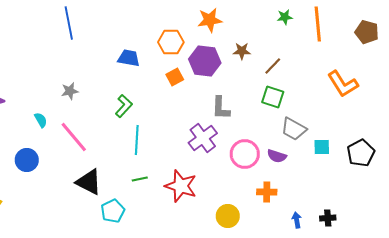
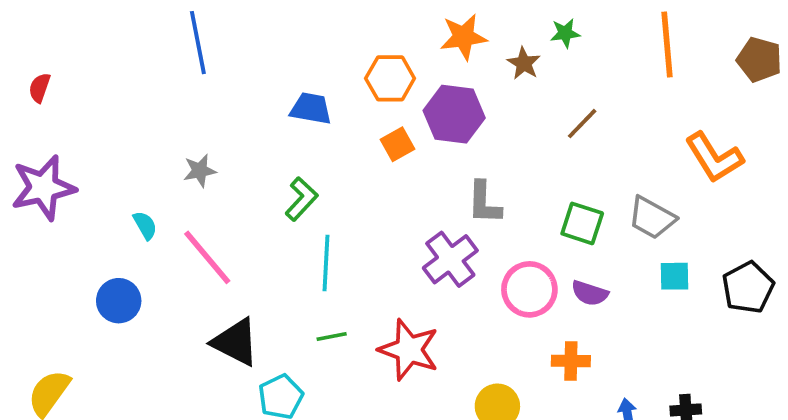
green star: (285, 17) -> (565, 33), moved
brown star: (242, 51) -> (524, 63), moved, turned 30
green square: (273, 97) -> (582, 223), moved
gray trapezoid: (294, 129) -> (652, 218), moved

